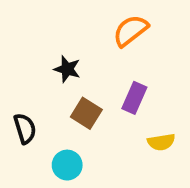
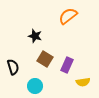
purple rectangle: (134, 98) -> (67, 65), moved
yellow semicircle: (161, 142) -> (83, 82), moved

